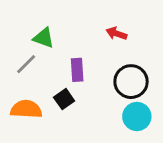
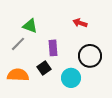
cyan circle: (137, 116) -> (71, 78), moved

